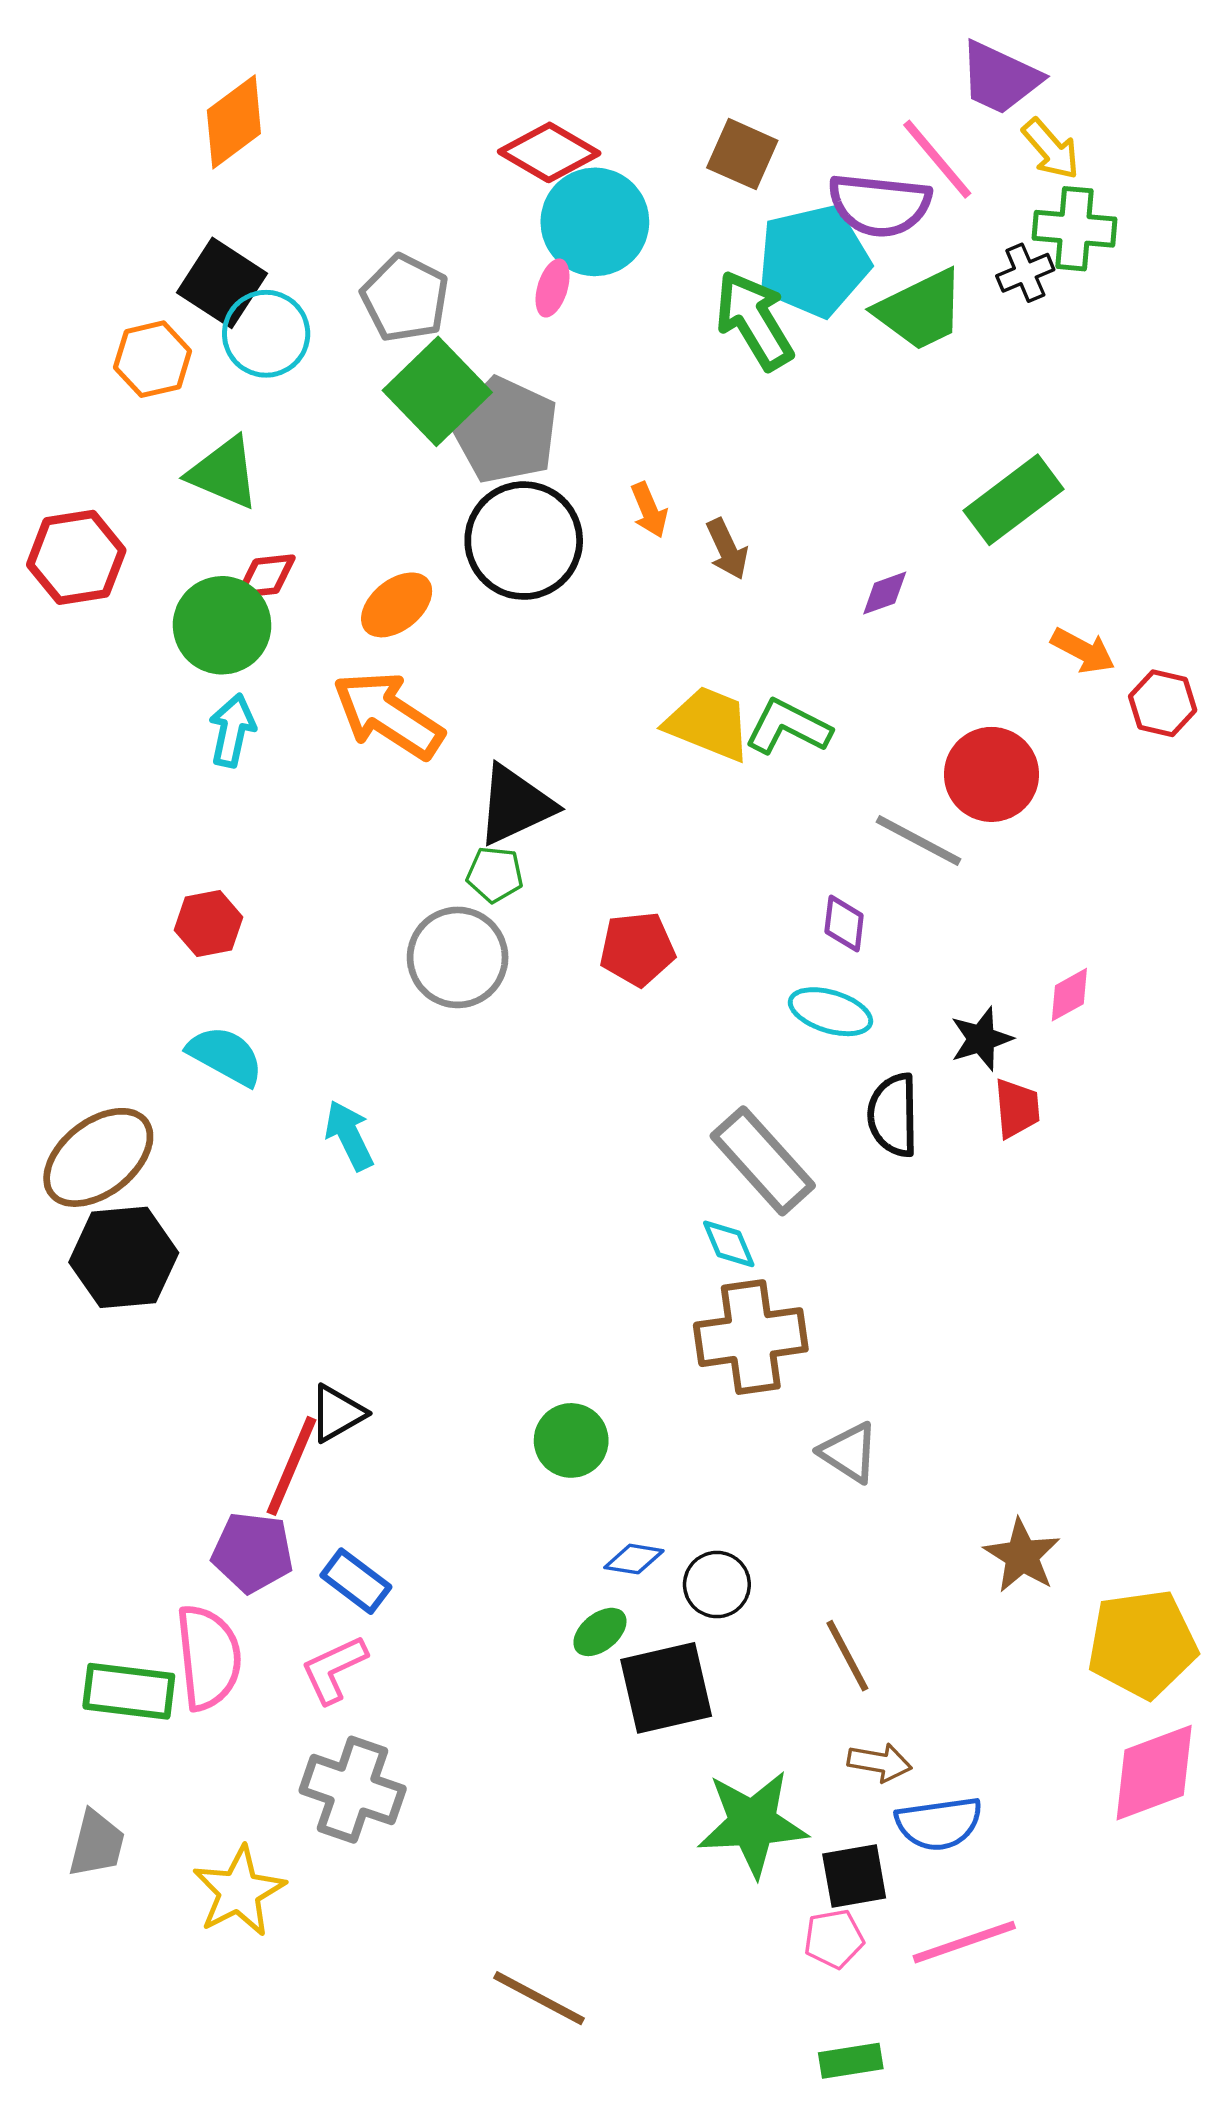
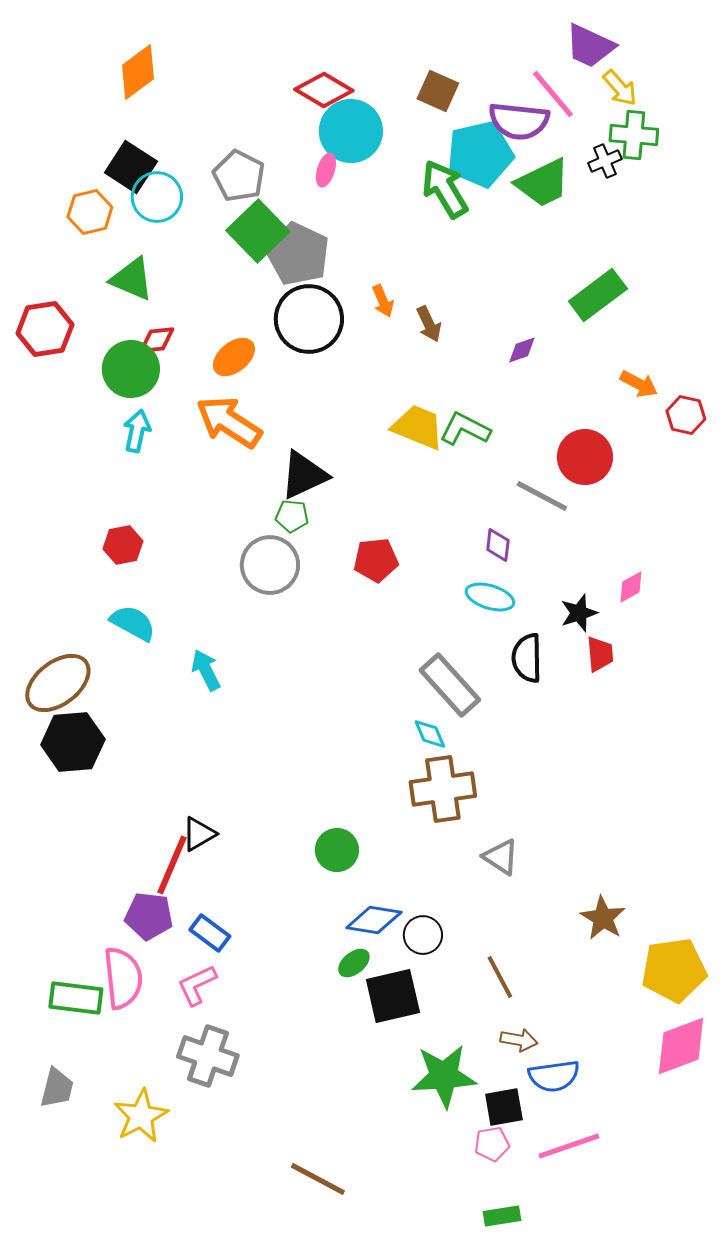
blue diamond: (634, 1559) -> (374, 920), size x1.6

